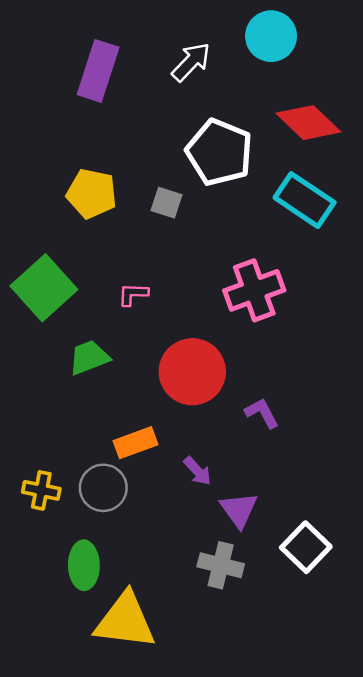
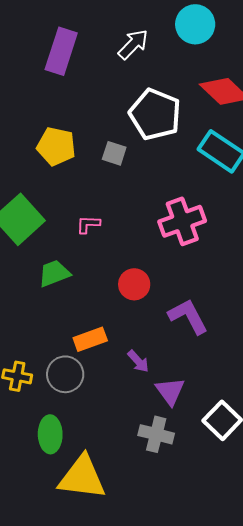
red circle: (192, 372) -> (134, 284), size x0.6
purple L-shape: (262, 413) -> (188, 316), size x1.5

